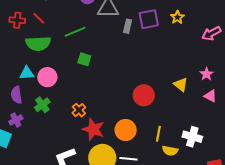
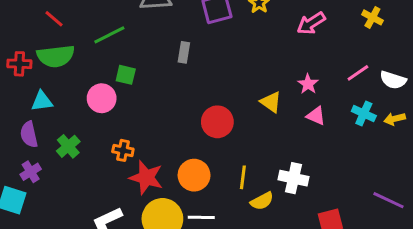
red cross: (17, 20) -> (19, 64), moved
gray rectangle: (128, 26) -> (184, 52), moved
pink circle: (47, 77) -> (102, 98), moved
orange cross: (79, 110) -> (123, 150), turned -32
yellow semicircle: (170, 151) -> (262, 201), turned -35

